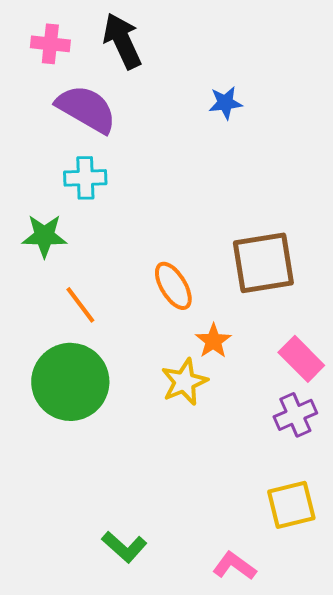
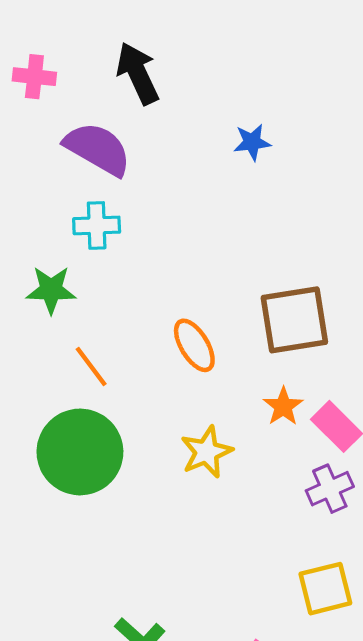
pink cross: (50, 44) -> (34, 77), moved
orange star: (213, 341) -> (283, 406), moved

